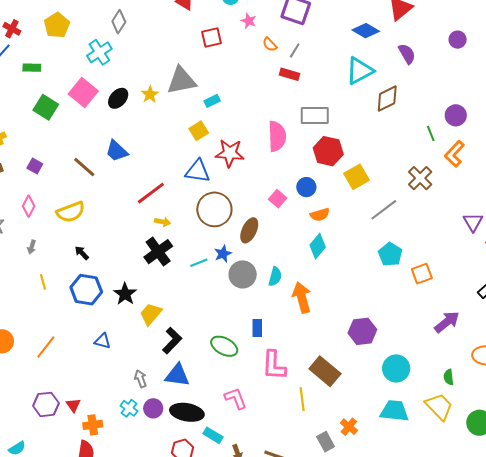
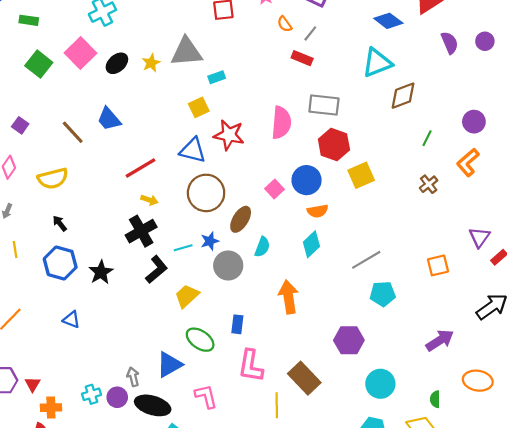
purple semicircle: (407, 54) -> (450, 43), moved
green line: (431, 133) -> (427, 138), moved, turned 42
brown cross: (420, 178) -> (429, 184), size x0.7
blue circle: (306, 187) -> (307, 180), size x1.4
gray line: (384, 210) -> (366, 260), moved
cyan pentagon: (390, 254) -> (383, 294), moved, turned 30
orange square: (422, 274) -> (438, 265), moved
cyan semicircle: (275, 277) -> (262, 247), moved
yellow trapezoid: (151, 314) -> (187, 296), moved
black L-shape: (172, 341) -> (157, 269), moved
blue triangle: (177, 375) -> (169, 365), moved, turned -44
gray arrow: (141, 379) -> (133, 377), moved
cyan cross: (129, 408) -> (91, 394), turned 30

